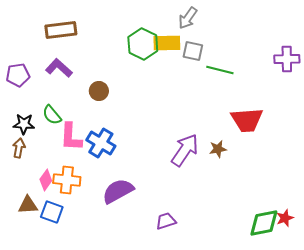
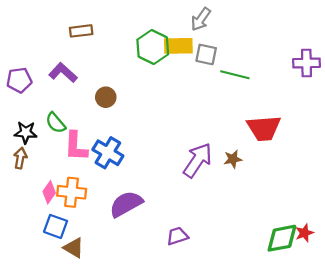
brown rectangle: (61, 30) -> (81, 31), moved, size x0.7
brown triangle: (28, 205) -> (74, 248), moved, turned 35

